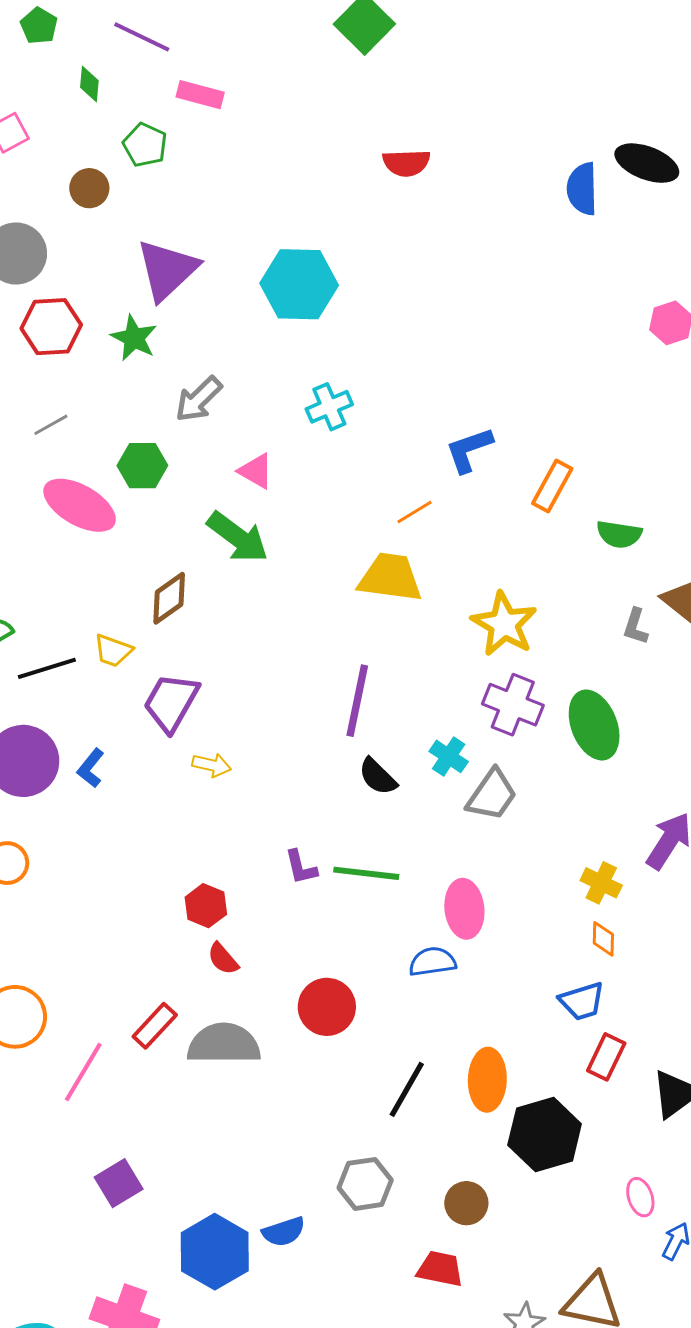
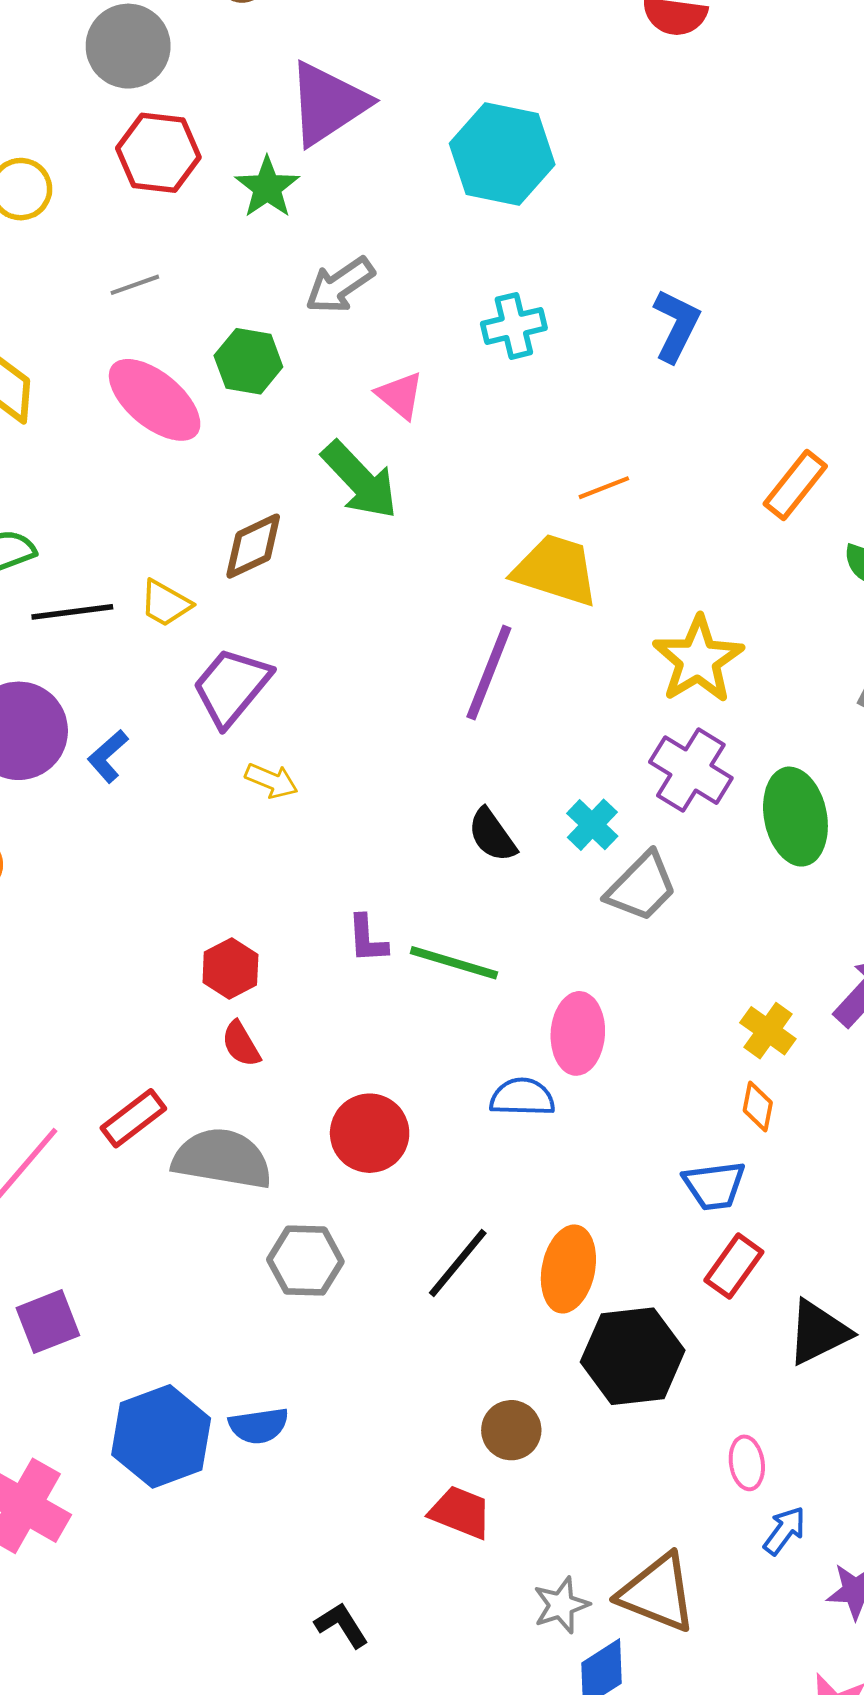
blue L-shape: (469, 450) -> (676, 325), moved, turned 126
purple line: (357, 701) -> (489, 672), moved
gray hexagon: (365, 1184) -> (305, 1261), moved

